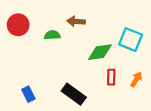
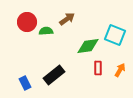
brown arrow: (76, 21) -> (67, 19), turned 140
red circle: (18, 25) -> (27, 22), moved
black rectangle: (74, 94) -> (54, 75), moved, turned -75

